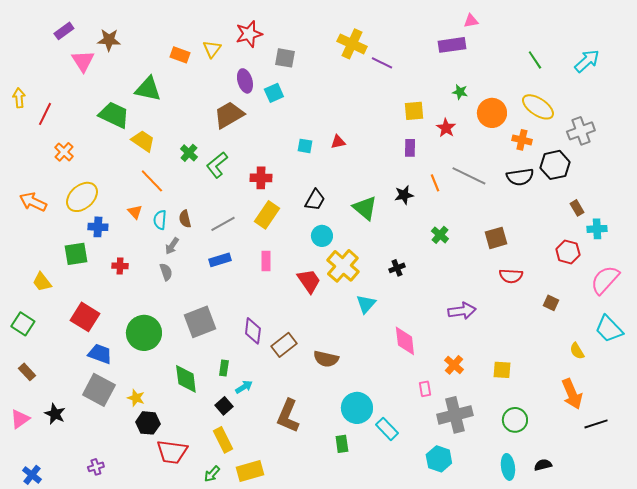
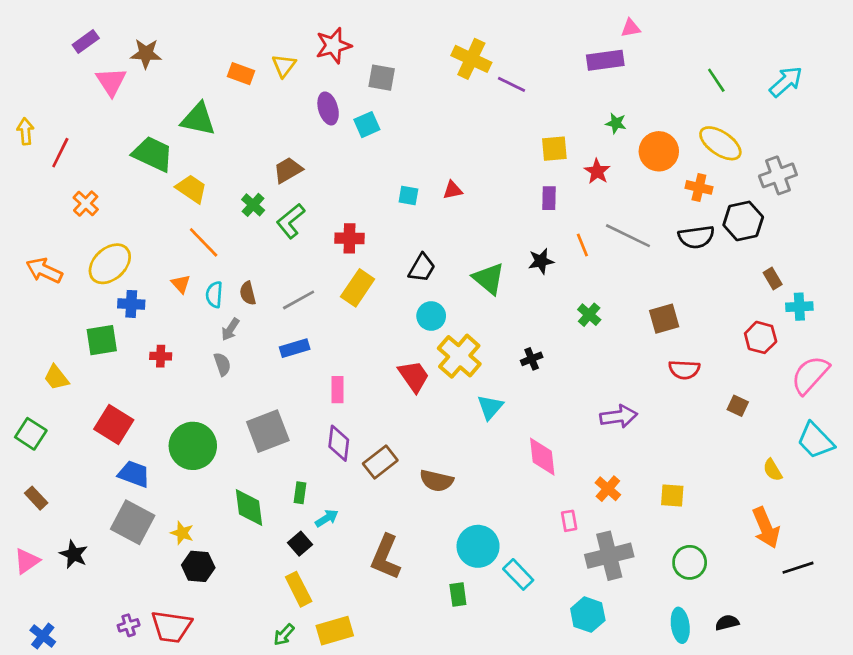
brown trapezoid: (229, 115) -> (288, 170), moved, size x0.7
pink rectangle: (266, 261) -> (337, 390), moved
red trapezoid: (172, 452) -> (171, 627), moved

